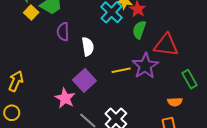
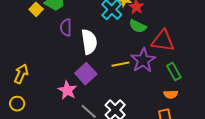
green semicircle: (139, 30) -> (138, 26), turned -84
white semicircle: (88, 47) -> (89, 42), size x1.4
green rectangle: (190, 79) -> (174, 72), moved

